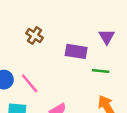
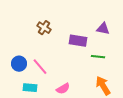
purple triangle: (107, 37) -> (103, 29), turned -48

